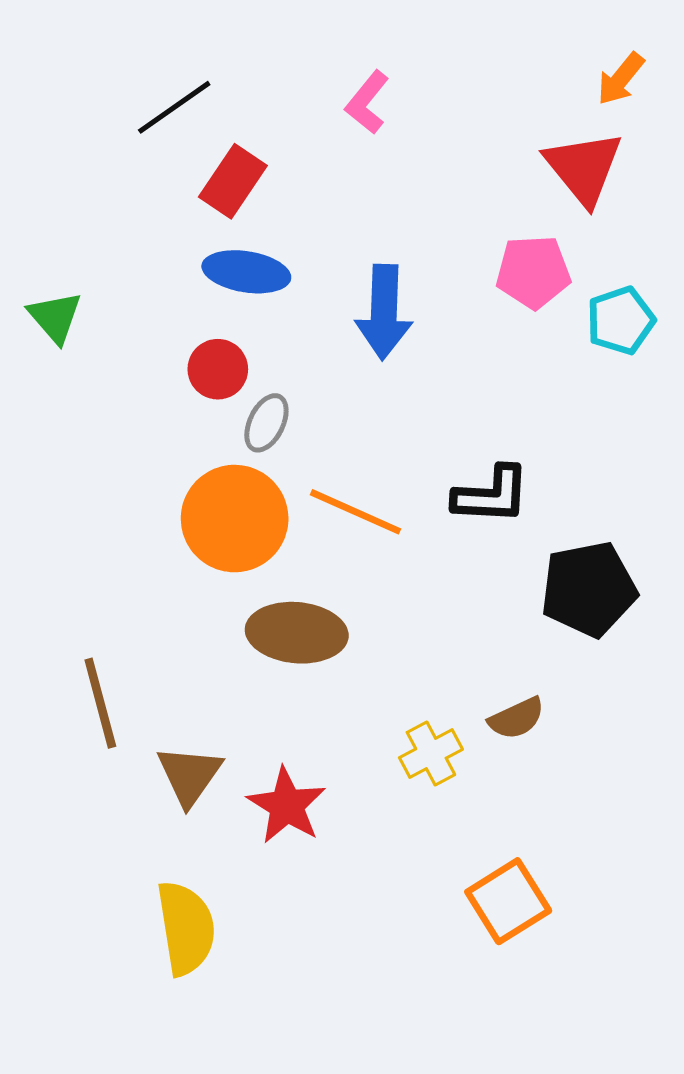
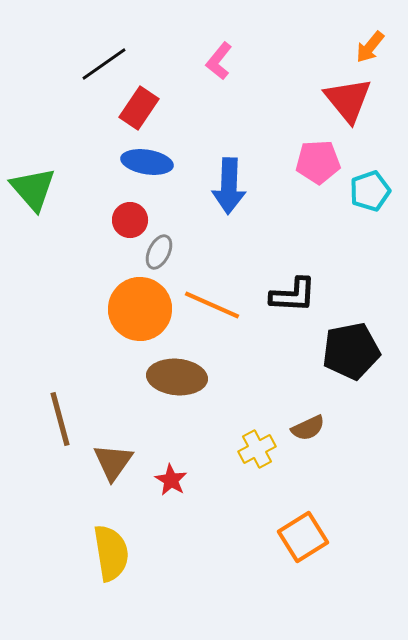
green triangle: (55, 317) -> (33, 189), size x1.4
red star: (287, 806) -> (171, 480), size x0.7

